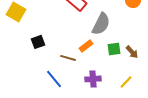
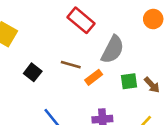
black square: (38, 42) -> (33, 72), turned -32
brown line: (68, 58) -> (71, 65), moved

